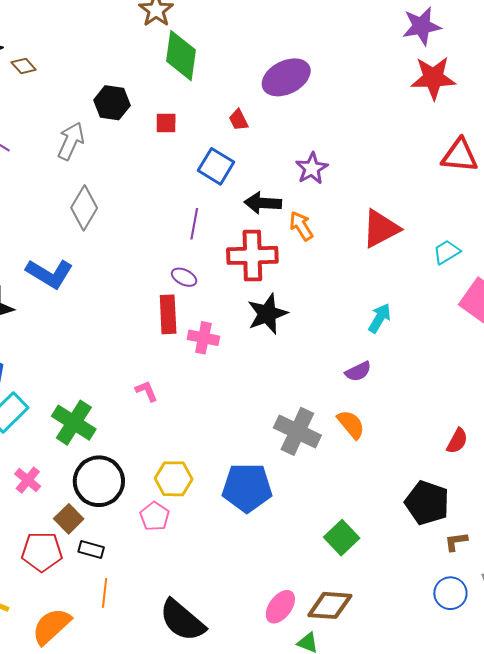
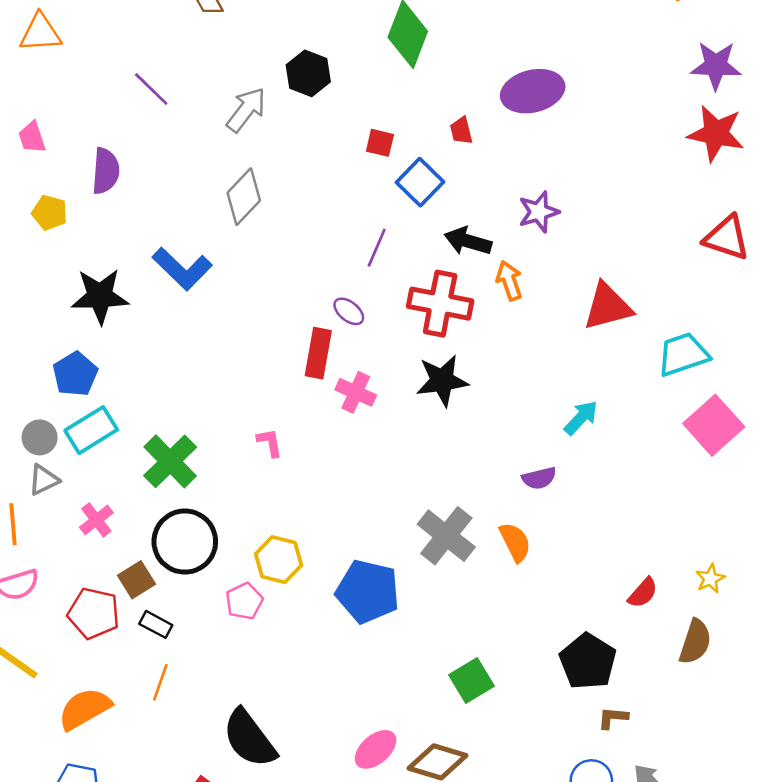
red square: (166, 123) -> (380, 143), moved
cyan trapezoid: (447, 252) -> (683, 354), size x1.5

